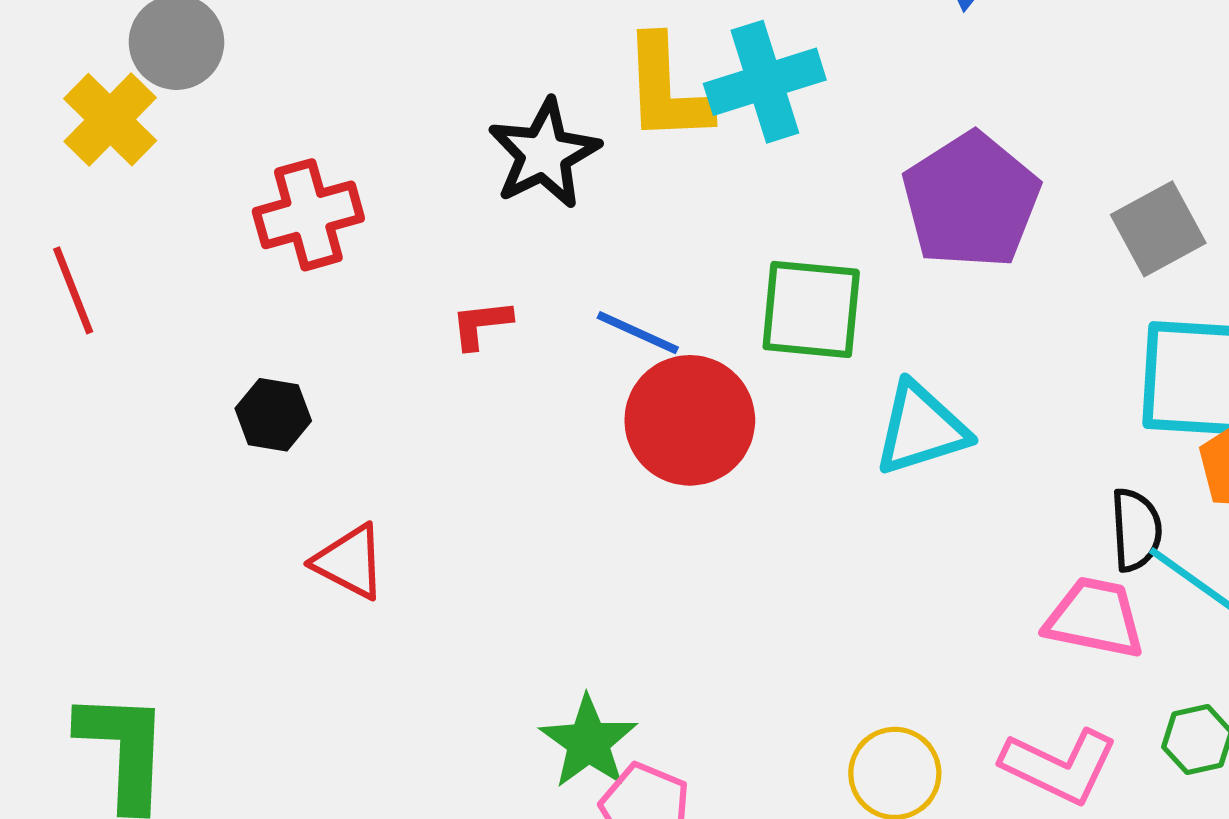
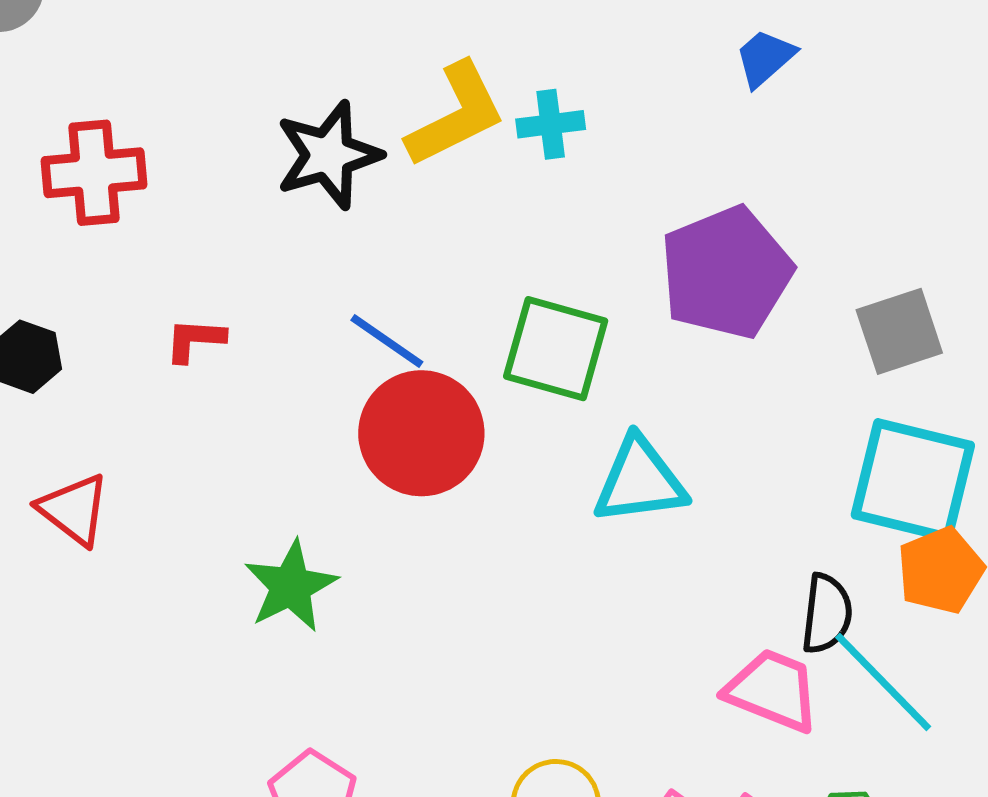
cyan cross: (765, 82) -> (551, 124), size x0.6
yellow L-shape: (667, 89) -> (456, 115), turned -124
red L-shape: (481, 324) -> (195, 340), moved
green star: (588, 742) -> (291, 586), moved

